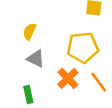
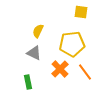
yellow semicircle: (30, 31) -> (38, 31), moved

